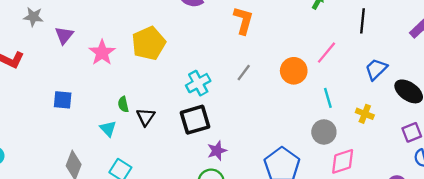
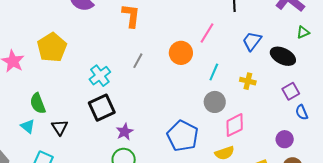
cyan line: (328, 98) -> (214, 72), turned 48
green semicircle: (123, 104) -> (38, 103), size x1.5
black triangle: (146, 117) -> (60, 127), moved

